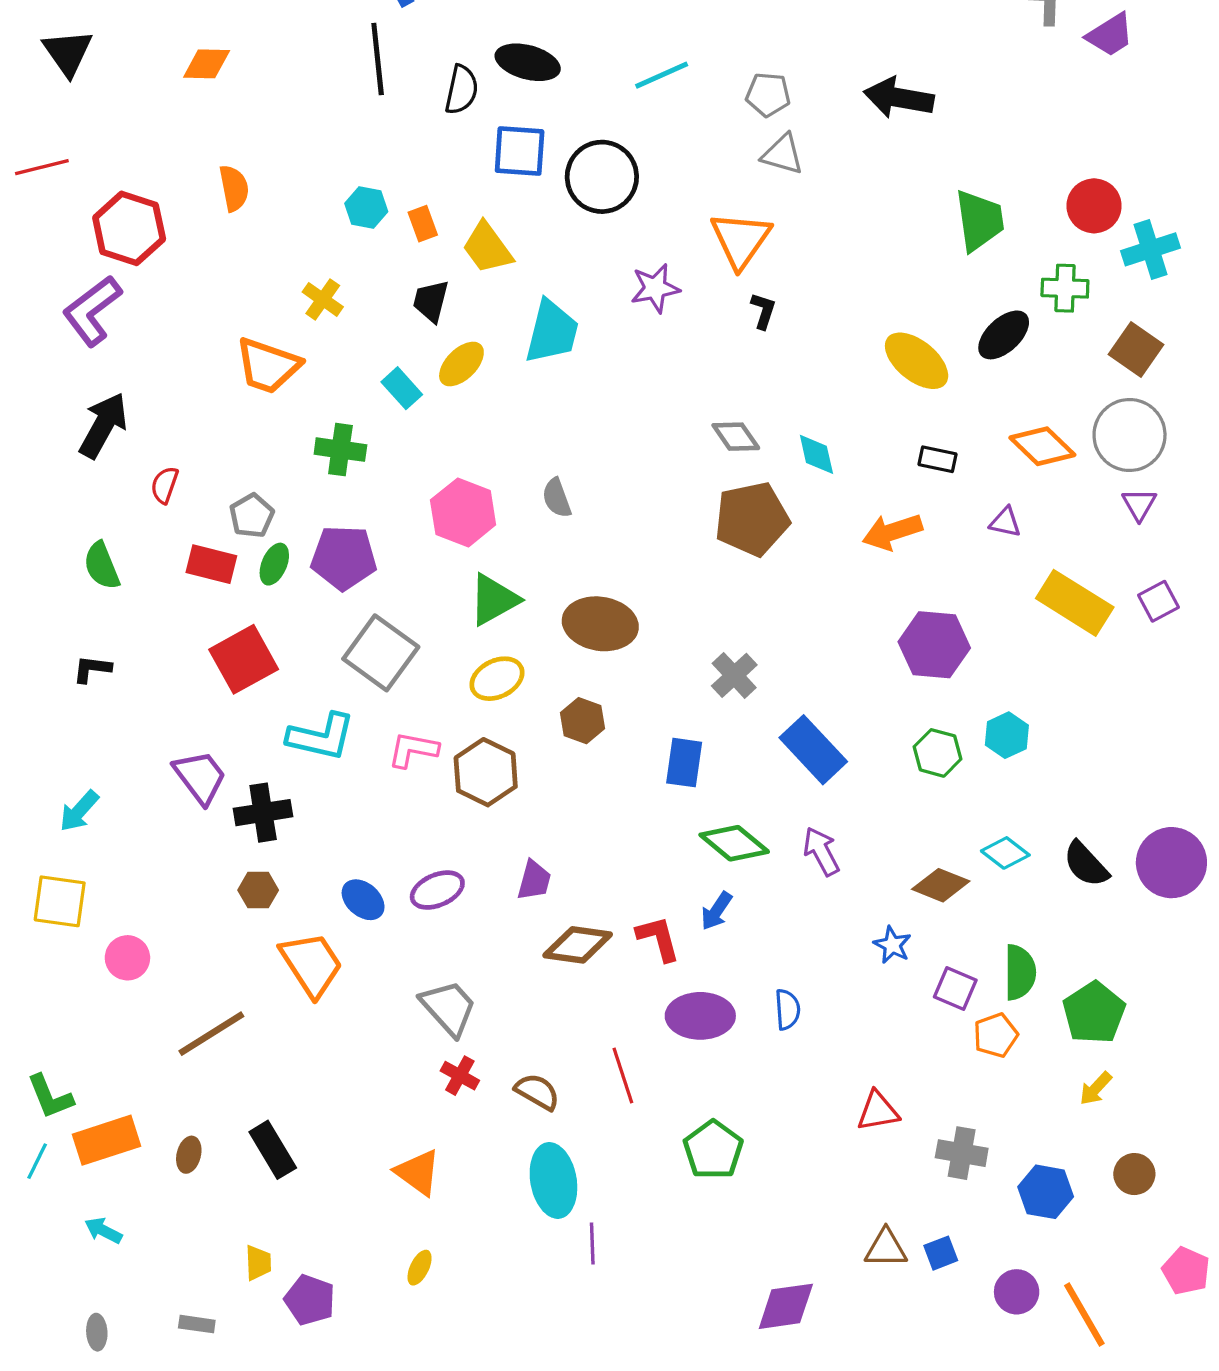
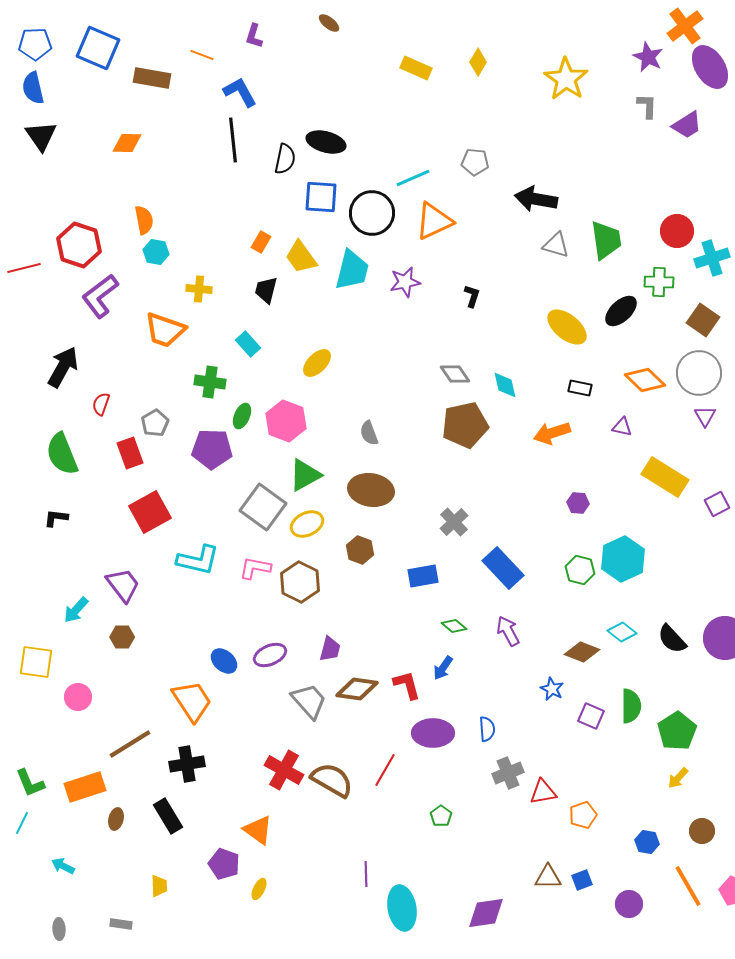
cyan line: (662, 75) -> (413, 178), moved
black arrow: (899, 98) -> (536, 199), moved
gray triangle: (783, 154) -> (556, 245), moved
red line: (42, 167) -> (24, 268), moved
cyan hexagon: (366, 207) -> (156, 252), moved
orange rectangle: (423, 224) -> (261, 242), turned 50
orange triangle: (741, 240) -> (434, 221), moved, turned 30
yellow cross: (323, 299) -> (199, 289), turned -30
purple L-shape: (92, 311) -> (100, 296), moved
cyan trapezoid: (552, 332) -> (352, 270), moved
yellow ellipse: (461, 364) -> (317, 363), moved
gray semicircle: (557, 498) -> (369, 433), moved
red rectangle: (211, 564) -> (130, 453), turned 56
green ellipse: (274, 564) -> (242, 416), moved
green semicircle: (102, 566) -> (62, 454), size x1.4
purple square: (1159, 601) -> (717, 504), moved
purple hexagon: (934, 645) -> (578, 503), size x0.5
gray square: (381, 653) -> (263, 507), moved
cyan hexagon: (1007, 735) -> (623, 559), size x1.6
blue rectangle: (684, 763) -> (423, 576), turned 72
cyan arrow: (79, 811) -> (76, 610), moved
black cross: (263, 813) -> (187, 764), moved
green diamond: (734, 843) -> (454, 626), size x0.6
brown hexagon: (258, 890) -> (122, 637), moved
gray trapezoid: (449, 1008) -> (309, 701), moved
orange pentagon: (996, 1035) -> (583, 815), moved
red cross: (460, 1076) -> (284, 770), size x1.6
red line: (623, 1076) -> (385, 770), turned 48
brown semicircle: (537, 1092) -> (332, 780), size x1.5
orange rectangle: (106, 1140) -> (85, 787), moved
green pentagon: (713, 1150) -> (441, 816), size x0.6
gray cross: (962, 1153) -> (508, 773), moved, turned -32
cyan ellipse: (553, 1180) -> (402, 908), moved
blue hexagon: (1046, 1192) -> (647, 842), size x0.7
purple pentagon: (310, 1300) -> (224, 864), moved
orange line: (1084, 1314) -> (688, 886), moved

